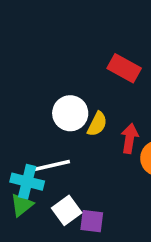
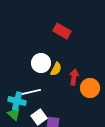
red rectangle: (124, 68) -> (62, 31), moved
green triangle: (22, 205) -> (14, 114), turned -40

